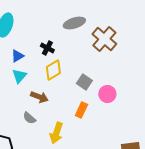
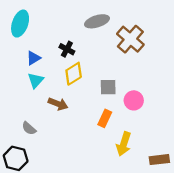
gray square: (84, 82) -> (108, 87), turned -35
gray semicircle: (29, 118) -> (29, 128), moved
yellow arrow: (56, 133) -> (124, 144), moved

